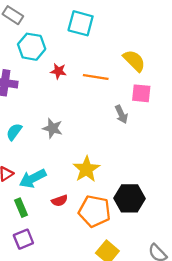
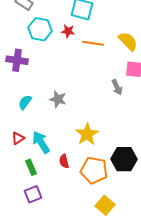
red star: (58, 71) -> (68, 31), moved
orange line: (96, 77) -> (93, 43), moved
cyan arrow: (33, 178) -> (41, 142), turned 85
red semicircle: (60, 201) -> (64, 161), turned 96

